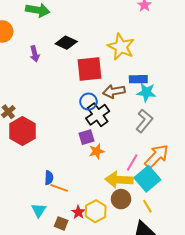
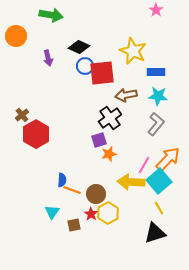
blue rectangle: (138, 79) -> (156, 72), moved
blue circle: (89, 102) -> (85, 66), moved
brown circle: (121, 199) -> (96, 194), moved
brown square: (61, 223) -> (74, 225), turned -32

